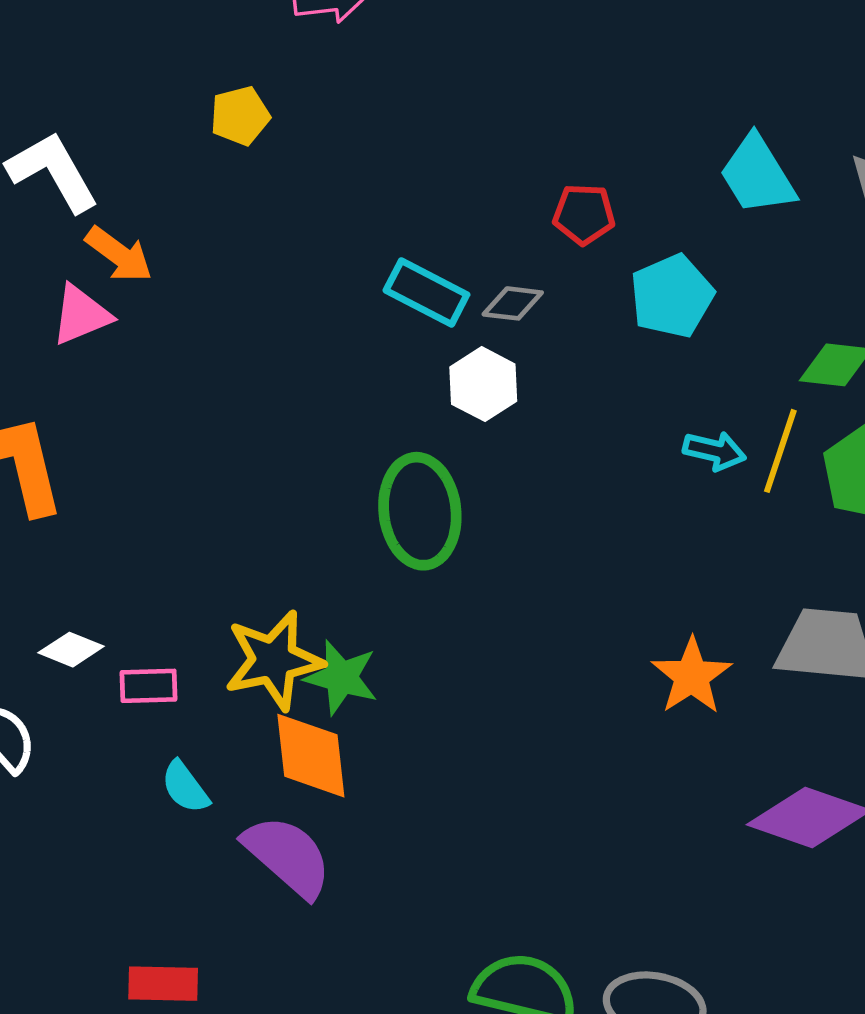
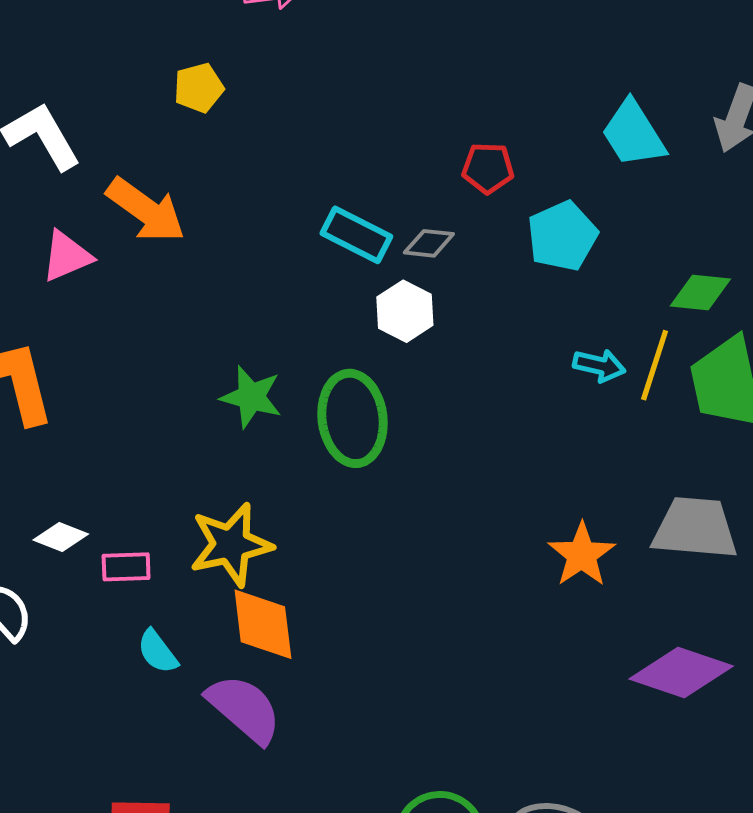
orange arrow: (119, 254) -> (146, 210), moved, size x1.4
green star: (341, 677) -> (251, 397), moved

